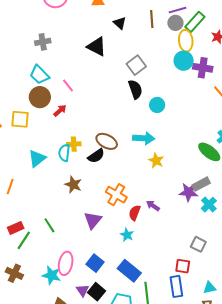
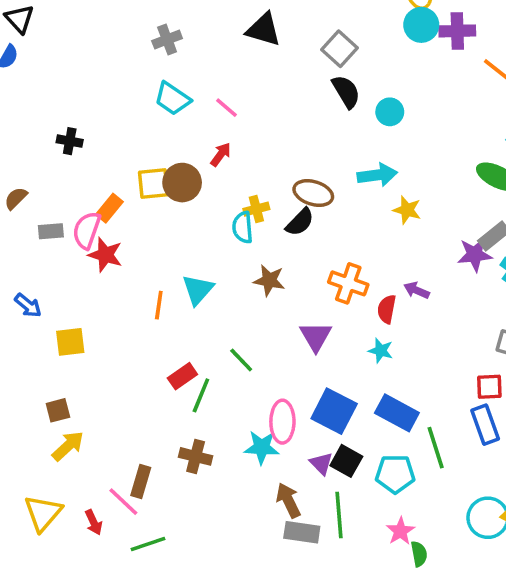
brown circle: (40, 97) -> (182, 183), moved
cyan triangle: (37, 158) -> (198, 290), moved
blue square: (95, 263) -> (334, 411), size x1.4

